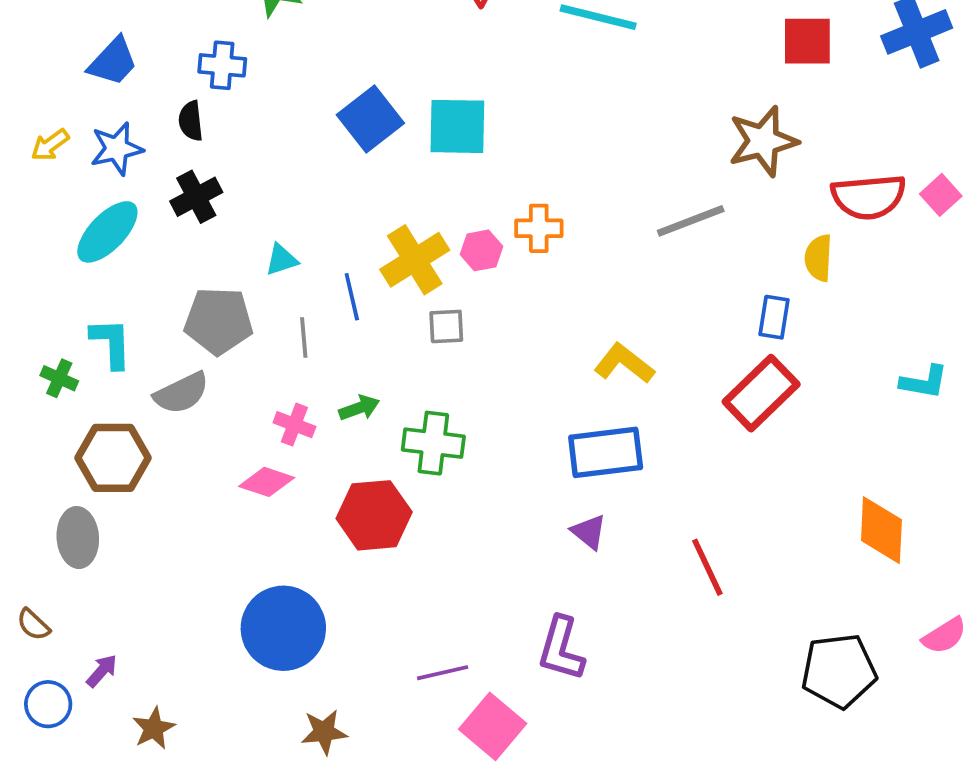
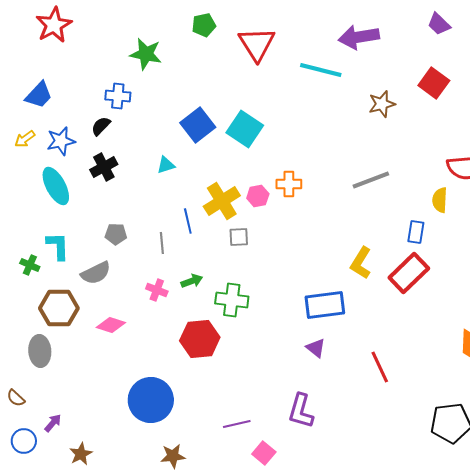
red square: (807, 41) -> (434, 83), turned 36
blue trapezoid: (113, 62) -> (39, 95), moved
black semicircle: (191, 121) -> (101, 126), turned 50
cyan square: (457, 126) -> (245, 129), turned 33
brown star: (763, 141) -> (382, 104), moved, size x0.7
cyan ellipse: (107, 232) -> (56, 186), turned -72
cyan triangle: (281, 260) -> (166, 165), moved
gray pentagon: (219, 321) -> (116, 234), size x0.6
yellow L-shape: (624, 363) -> (361, 263), moved, turned -96
pink diamond: (267, 482) -> (111, 325), moved
pink square: (493, 726) -> (264, 453), size x0.7

